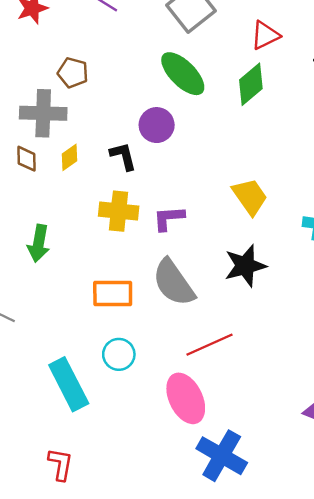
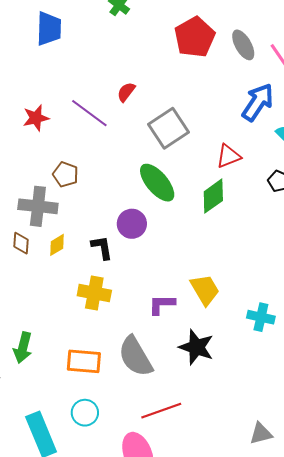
purple L-shape: (169, 218) -> (162, 304), moved
green arrow: (39, 243) -> (23, 348), moved
black star: (245, 266) -> (196, 347), turned 30

